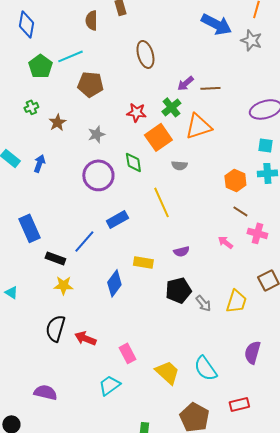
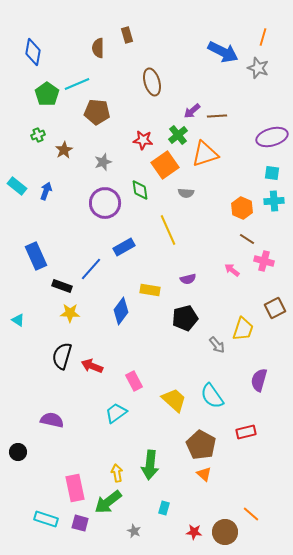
gray arrow: (203, 303) -> (217, 345), moved

